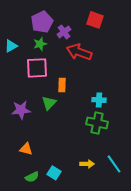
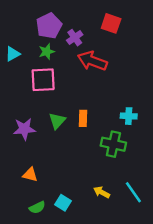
orange rectangle: (62, 85) -> (83, 118), moved
cyan cross: (99, 100) -> (129, 116), moved
yellow arrow: (87, 164) -> (102, 192), turned -152

